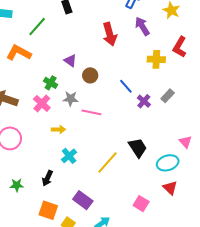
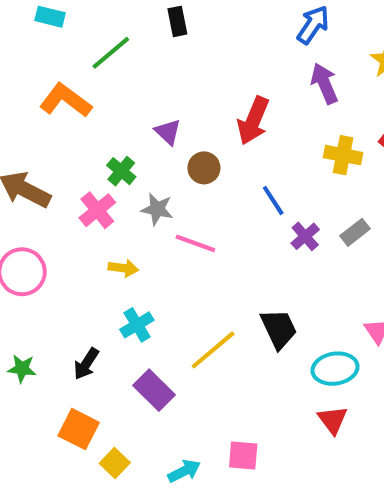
red arrow: (110, 34) -> (253, 121), moved, turned 30
purple rectangle: (83, 200) -> (154, 390), moved
pink square: (141, 204) -> (243, 455), moved, turned -35

